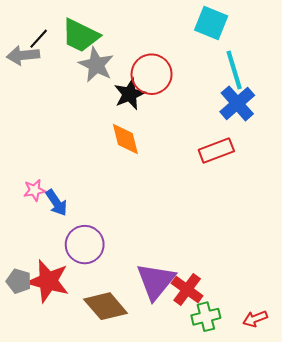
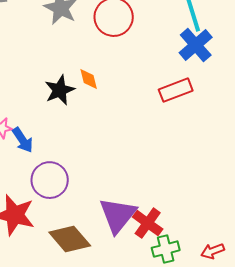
black star: (130, 94) -> (60, 90), moved
orange diamond: (125, 139) -> (89, 79), size x0.7

